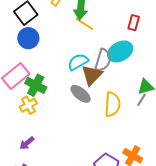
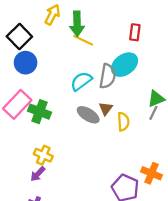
brown triangle: (92, 75) -> (106, 109), moved, size x0.6
yellow semicircle: (112, 104) -> (123, 122), size x0.7
yellow cross: (28, 105) -> (43, 155), moved, turned -30

